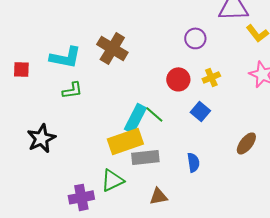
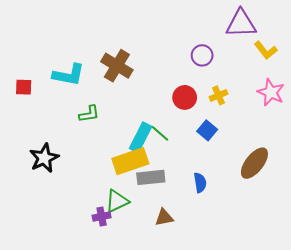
green L-shape: (72, 90) -> (89, 114), moved
brown ellipse: (246, 143) -> (254, 163), size x1.4
purple cross: (81, 197) -> (102, 216), moved, size x0.7

